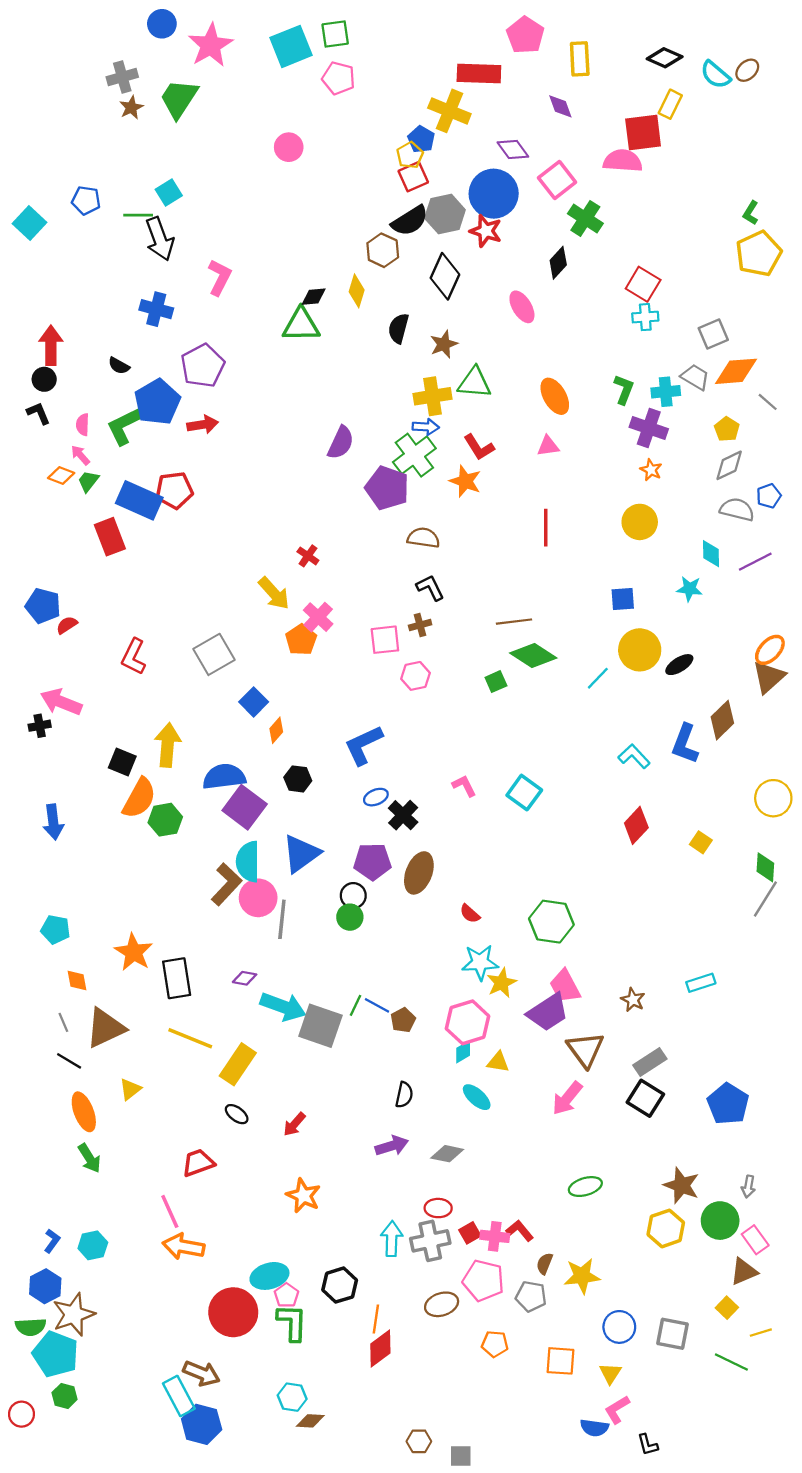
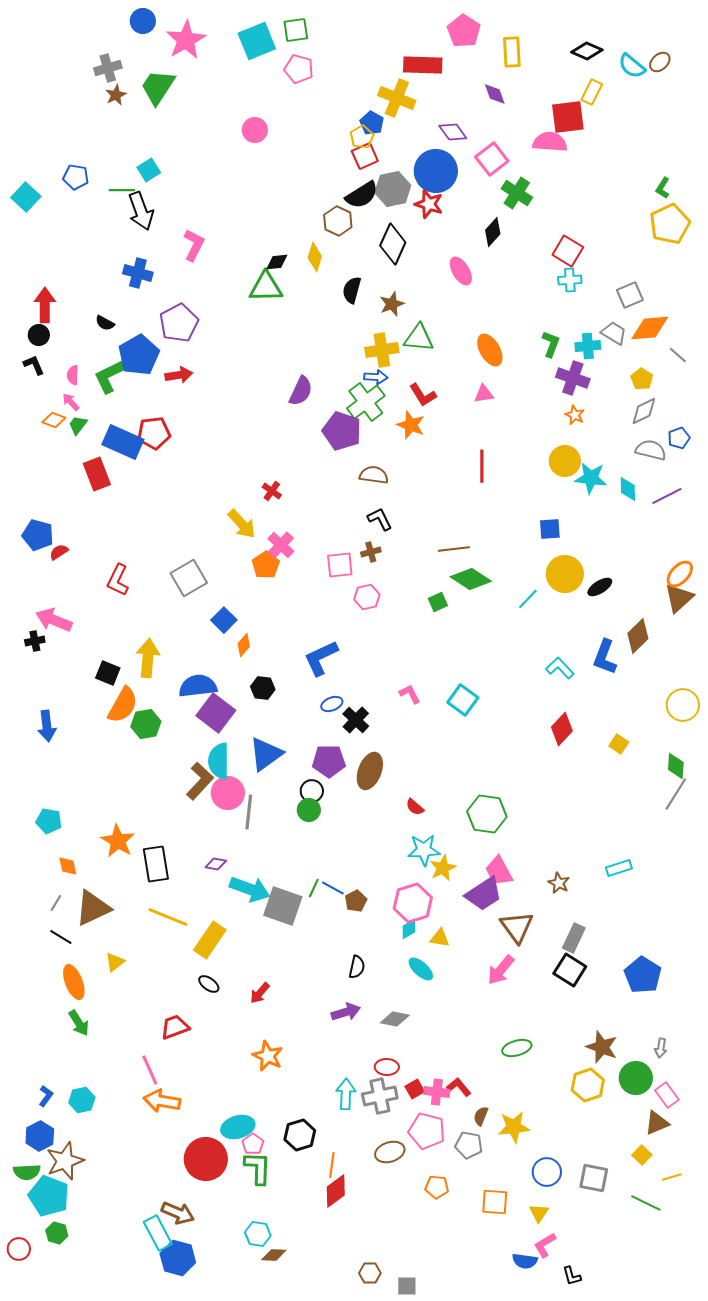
cyan star: (690, 589) -> (591, 478), moved, size x1.4
gray line: (63, 1022) -> (56, 903), turned 54
gray rectangle: (650, 1062) -> (574, 938), turned -32

